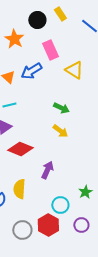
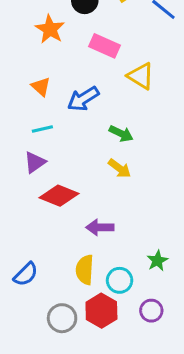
pink rectangle: (50, 50) -> (104, 46), turned -42
blue arrow: (31, 71) -> (83, 99), moved
purple arrow: (47, 170) -> (100, 227), turned -114
yellow semicircle: (19, 189) -> (85, 270), moved

